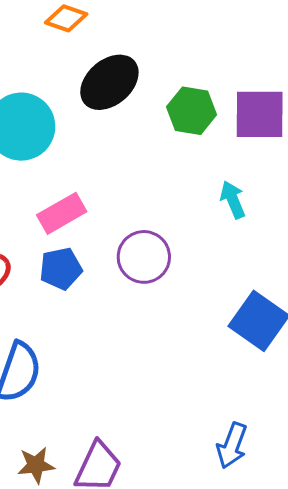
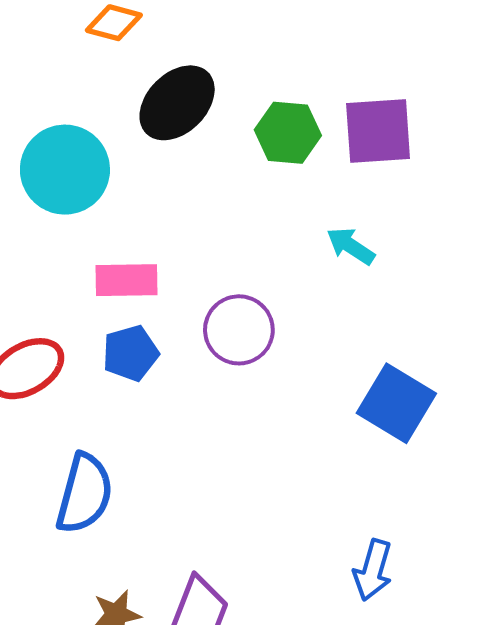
cyan arrow: (233, 200) -> (351, 246), turned -30
pink rectangle: (62, 213) -> (126, 280), turned 33

